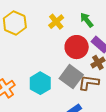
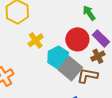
yellow cross: (56, 22) -> (36, 40), moved
cyan hexagon: (40, 83) -> (58, 57), moved

